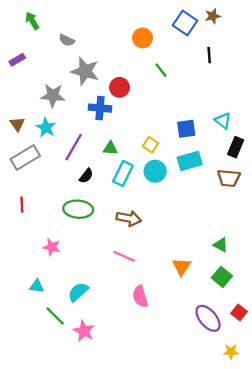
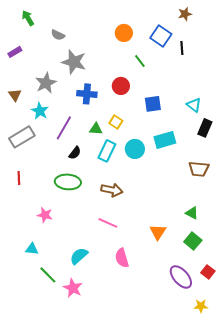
blue square: (185, 23) -> (161, 36), moved
red circle: (120, 87) -> (121, 86), moved
gray star: (53, 95) -> (46, 83), turned -30
brown triangle: (17, 124) -> (15, 95), moved
blue square: (186, 129) -> (153, 104), moved
yellow square: (151, 145) -> (116, 122), moved
brown trapezoid: (229, 178) -> (199, 169), moved
cyan semicircle: (78, 292) -> (79, 256), moved

